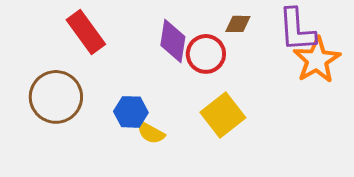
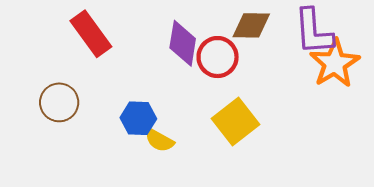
brown diamond: (238, 24) -> (251, 25), size x1.4
brown circle: (56, 97) -> (59, 102), size x0.7

